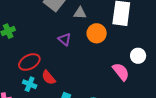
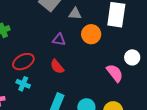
purple triangle: (65, 39) -> (59, 40), turned -32
red semicircle: (49, 78) -> (57, 67), moved

